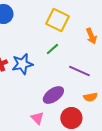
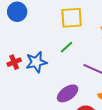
yellow square: (57, 20) -> (72, 18), turned -30

